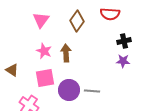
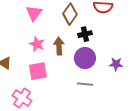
black cross: (124, 41) -> (85, 34), moved
purple star: (123, 61) -> (116, 64), moved
purple circle: (69, 90) -> (85, 58), moved

